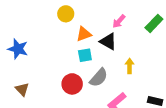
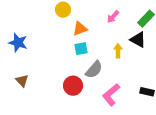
black triangle: (108, 41) -> (138, 40), moved
yellow arrow: (130, 66) -> (118, 51), moved
red circle: (72, 84) -> (73, 86), moved

